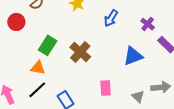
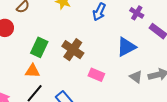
pink rectangle: (106, 88) -> (96, 75), moved, turned -56
gray triangle: (138, 97) -> (136, 77), moved

